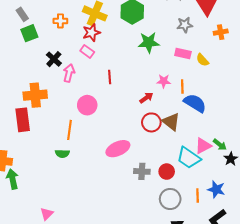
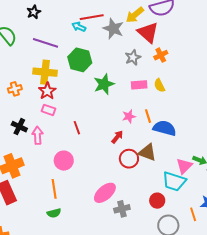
orange cross: (221, 32) -> (161, 55), moved
yellow semicircle: (202, 60) -> (159, 85), turned 32
gray cross: (142, 171) -> (122, 209), moved

